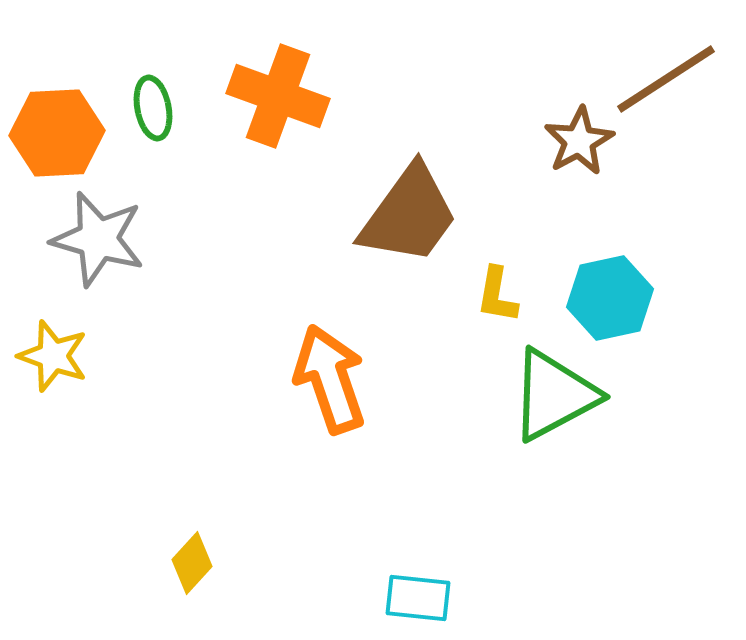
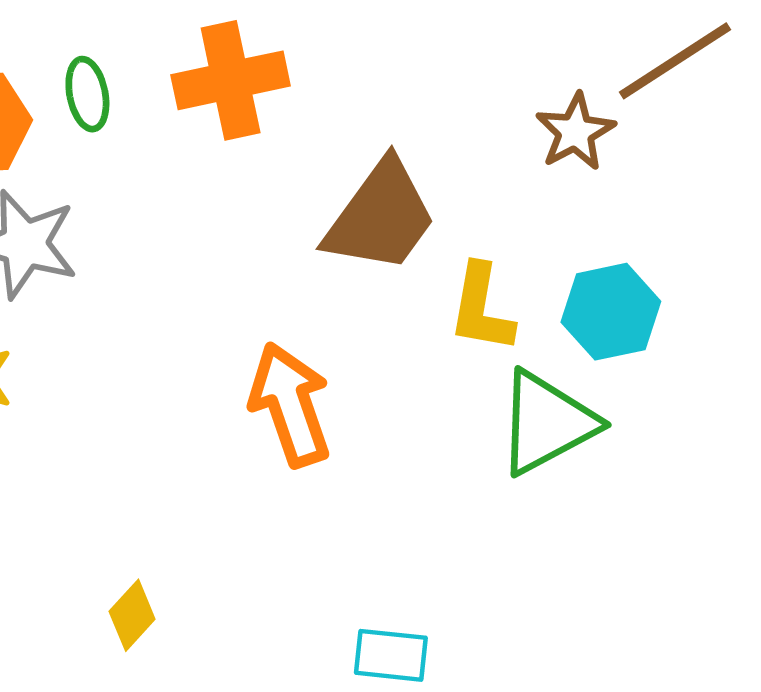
orange cross: (278, 96) -> (231, 80), turned -32
yellow L-shape: (497, 295) -> (481, 308), size x1.4

